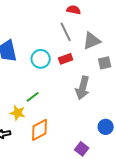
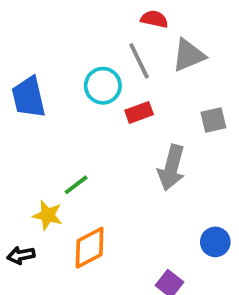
gray triangle: (92, 41) -> (189, 55), moved
cyan circle: (41, 59) -> (103, 86), moved

